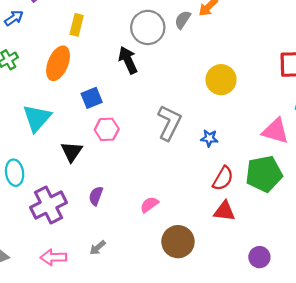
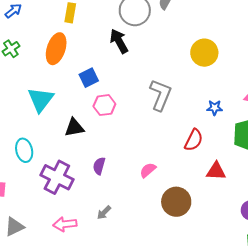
blue star: (209, 138) -> (215, 108), moved
black triangle: (72, 152) -> (74, 128), turned 50
red semicircle: (223, 178) -> (194, 140), moved
purple cross: (49, 205) -> (57, 177), turned -32

